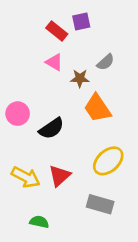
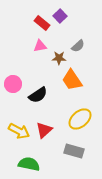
purple square: (81, 22) -> (60, 16), turned -32
pink triangle: (54, 62) -> (40, 46), turned -40
green semicircle: (39, 222) -> (29, 164), size x1.5

